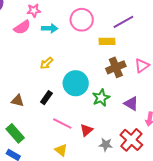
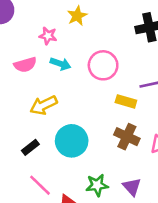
pink semicircle: (22, 27) -> (25, 65), moved
yellow arrow: (47, 63) -> (43, 105), size x1.5
brown cross: (116, 67) -> (127, 137), turned 30
green star: (101, 98) -> (97, 185), moved

